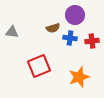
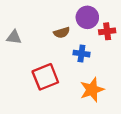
blue cross: (70, 38) -> (81, 54), moved
red cross: (92, 41) -> (107, 31), moved

